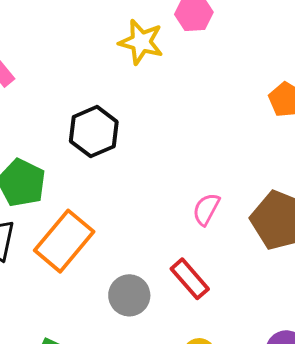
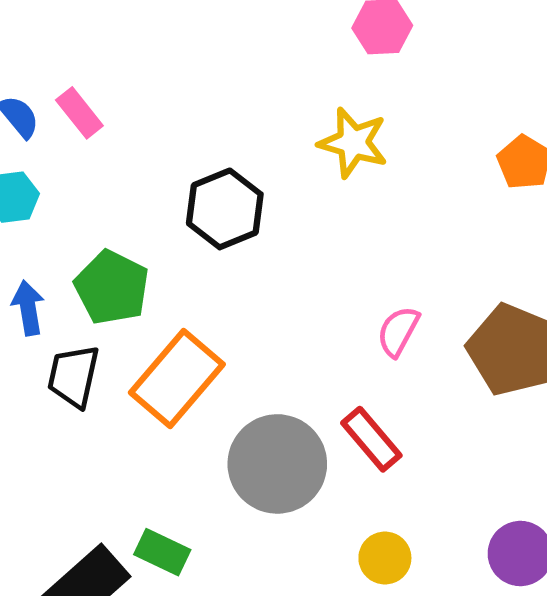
yellow star: (141, 42) -> (353, 143), moved
gray circle: (129, 295) -> (277, 464), size x1.5

